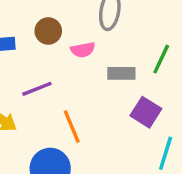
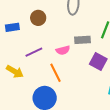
pink semicircle: (83, 50) -> (63, 50), moved

